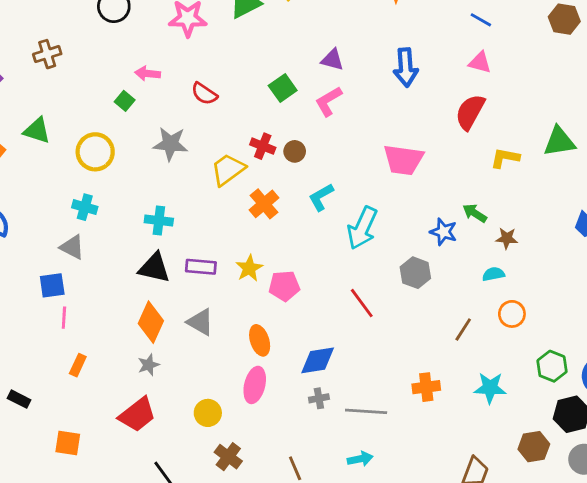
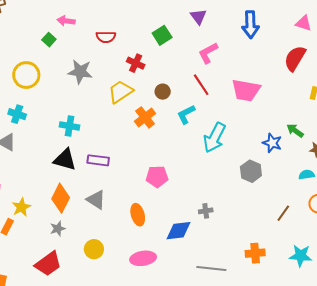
purple triangle: (332, 60) -> (198, 17), turned 36
red semicircle: (204, 94) -> (106, 37), turned -36
pink L-shape: (328, 101) -> (208, 53), moved
red cross: (263, 146) -> (136, 63), moved
brown circle: (295, 151) -> (163, 92), moved
yellow star: (249, 268) -> (21, 207), moved
red line: (362, 303) -> (201, 85), moved
pink ellipse: (255, 385) -> (143, 258), moved, turned 65
gray cross: (319, 398) -> (206, 211), moved
yellow circle: (208, 413) -> (94, 249), moved

